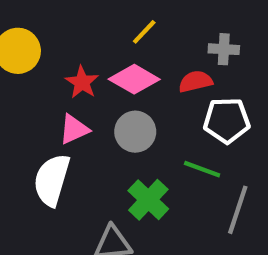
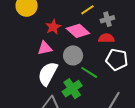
gray cross: (224, 49) -> (107, 19), moved, turned -32
green line: (202, 169) -> (89, 72), moved
white semicircle: (52, 180) -> (48, 74), moved

